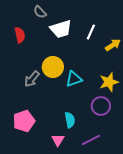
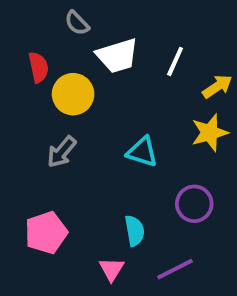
yellow circle: (53, 67) -> (73, 94), moved
cyan triangle: (74, 79) -> (142, 152), turned 36
yellow star: (109, 82) -> (210, 133), moved

